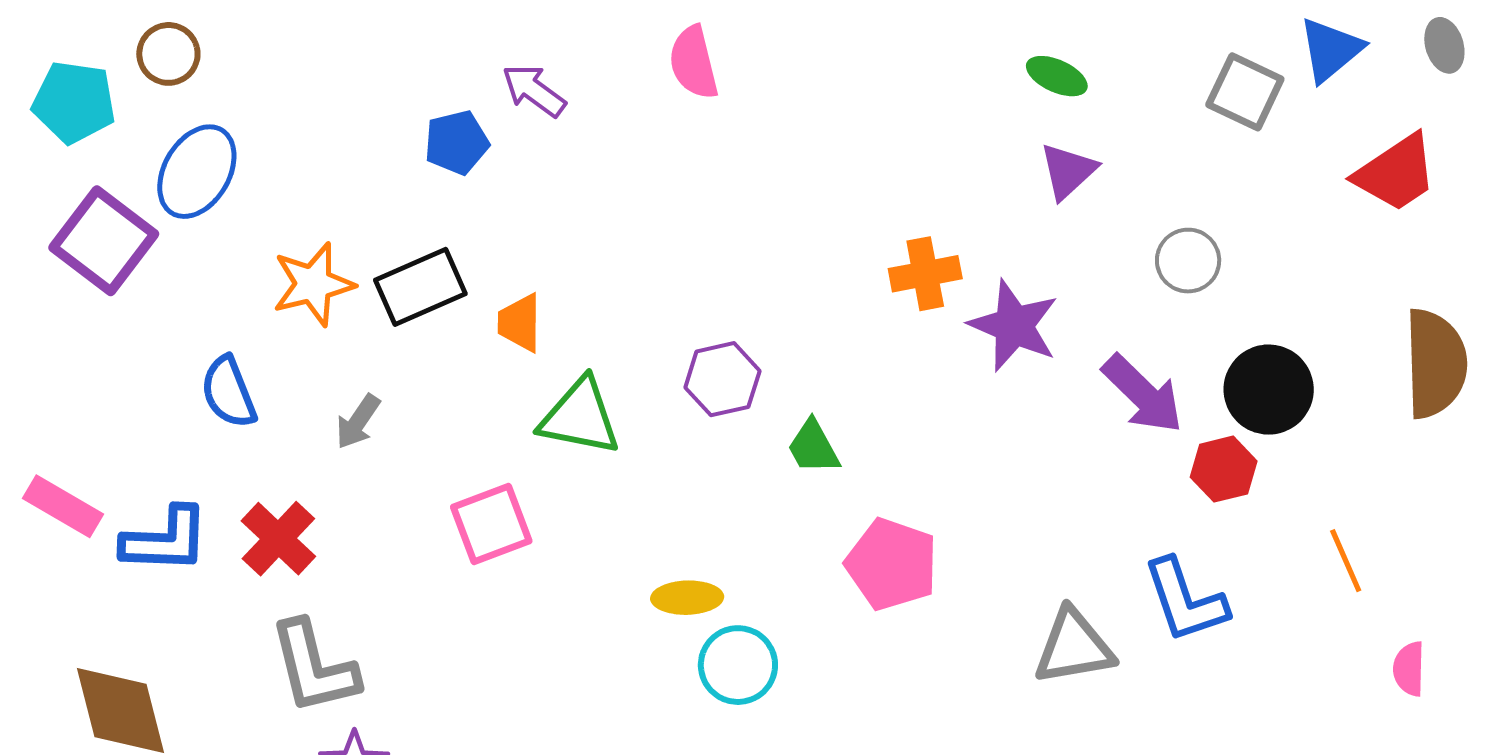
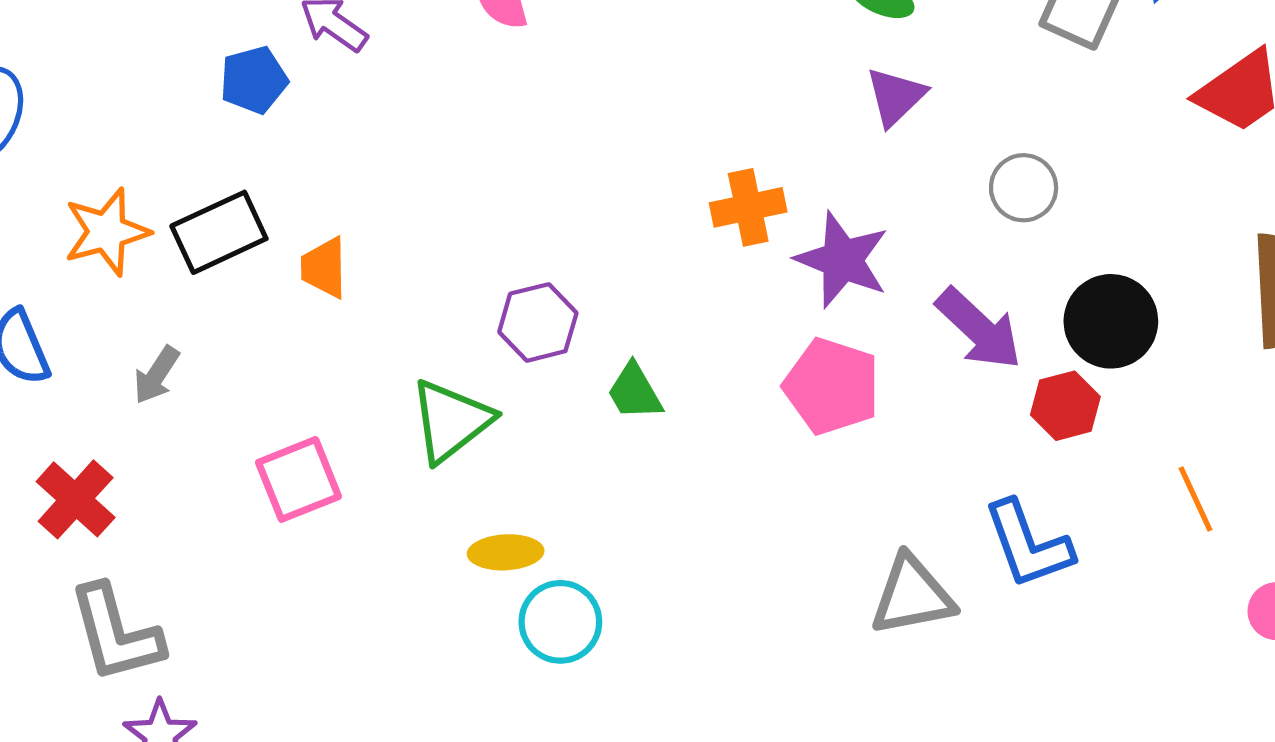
green triangle: (580, 417) -> (451, 421), moved, turned -48
pink pentagon: (892, 564) -> (832, 386), moved

